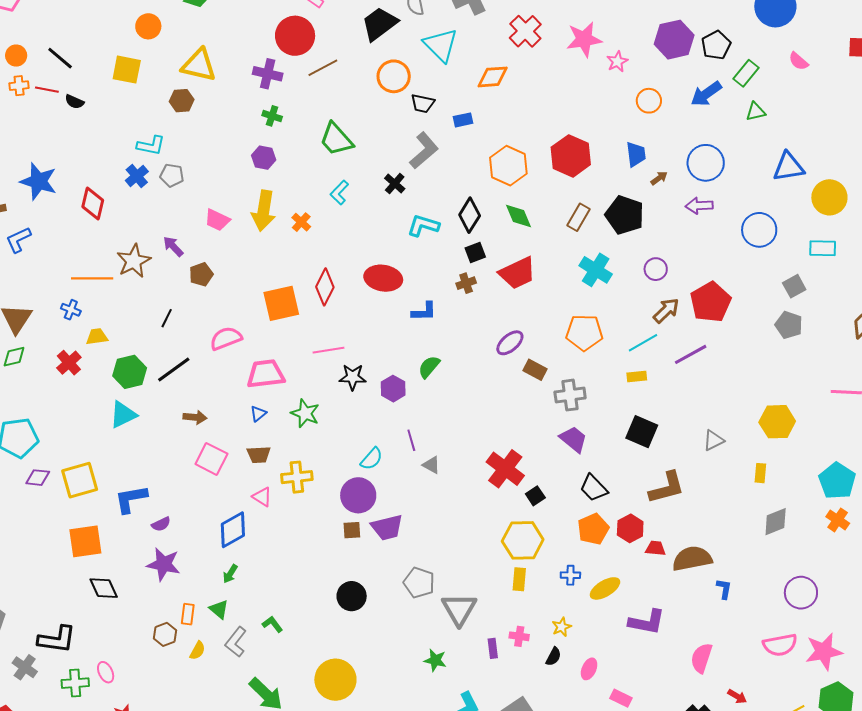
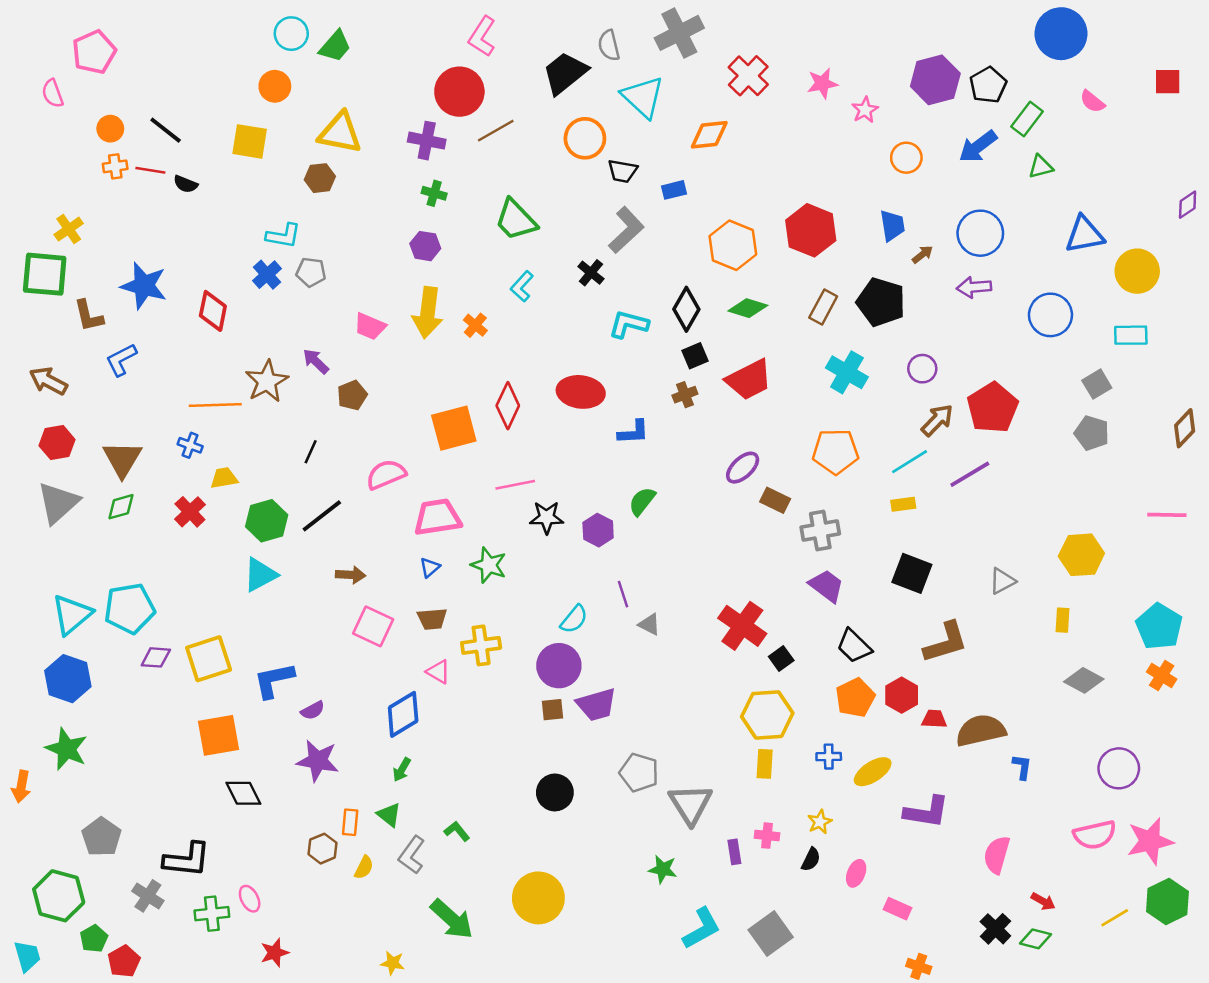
pink star: (584, 39) -> (822, 83), size x0.7
green diamond: (519, 216) -> (748, 308), turned -48
gray diamond: (776, 522) -> (1084, 680), turned 52

